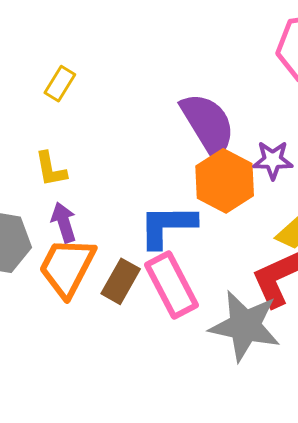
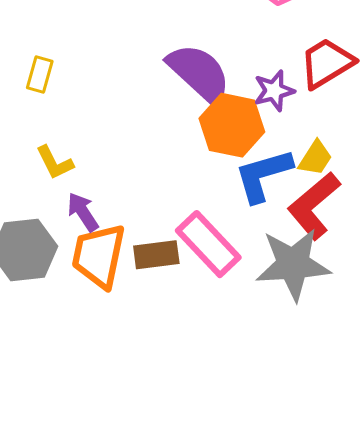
blue L-shape: (167, 226) -> (263, 175), moved
brown rectangle: (121, 281) -> (156, 255), turned 69

